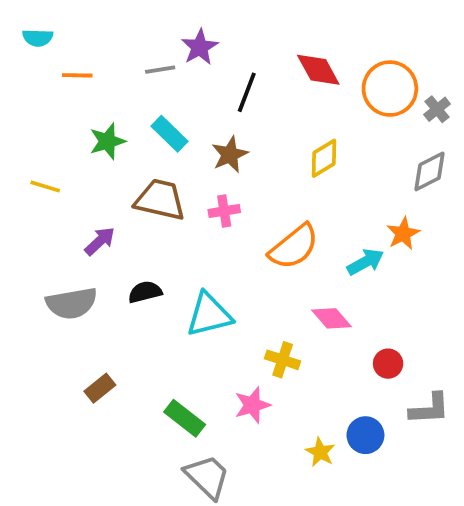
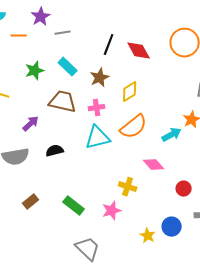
purple star: (200, 47) -> (41, 17), moved
red diamond: (318, 70) -> (139, 51), moved
yellow diamond: (324, 158) -> (130, 92), moved
cyan triangle: (209, 315) -> (98, 138), moved
green rectangle: (185, 418) -> (74, 206), moved

